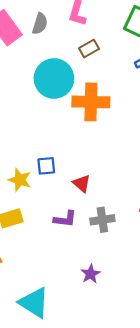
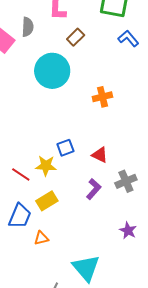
orange cross: (91, 102) -> (102, 97), moved, size x0.6
purple L-shape: (65, 219) -> (94, 189), turned -40
cyan triangle: (34, 303) -> (86, 268), turned 32

